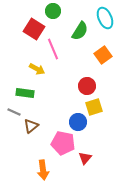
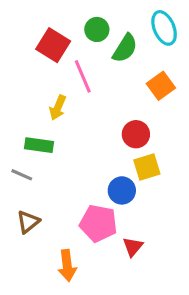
green circle: (53, 11) -> (97, 29), moved
yellow arrow: (37, 69) -> (58, 108), turned 84
brown triangle: (31, 126) -> (28, 222), moved

